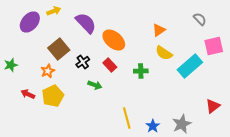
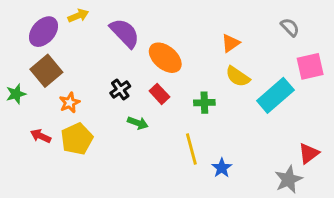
brown square: (59, 49) -> (46, 71), moved
yellow line: (127, 118) -> (191, 149), moved
gray star: (182, 124) -> (288, 179), moved
blue star: (153, 126) -> (222, 168), moved

